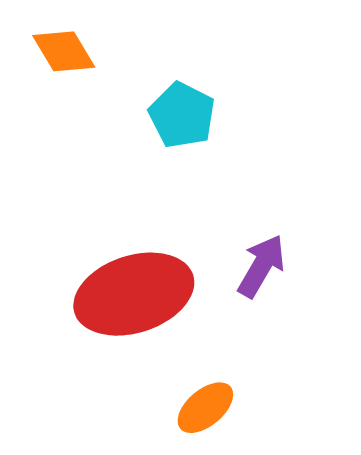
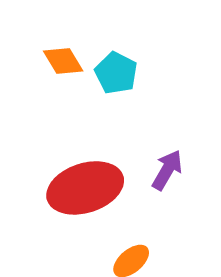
orange diamond: (64, 51) -> (63, 61), moved

